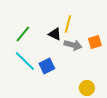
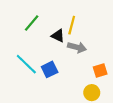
green line: (23, 34) -> (32, 23), moved
orange square: (95, 42) -> (100, 70), moved

